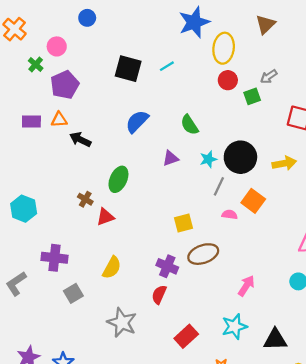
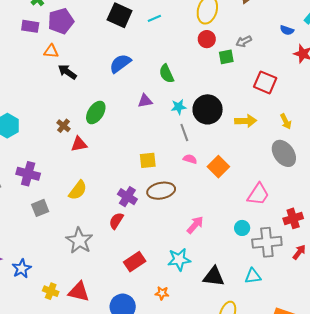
purple rectangle: (31, 121) -> (30, 26), moved
gray line: (219, 186) -> (184, 132), turned -54
orange square: (253, 201) -> (218, 167), moved

